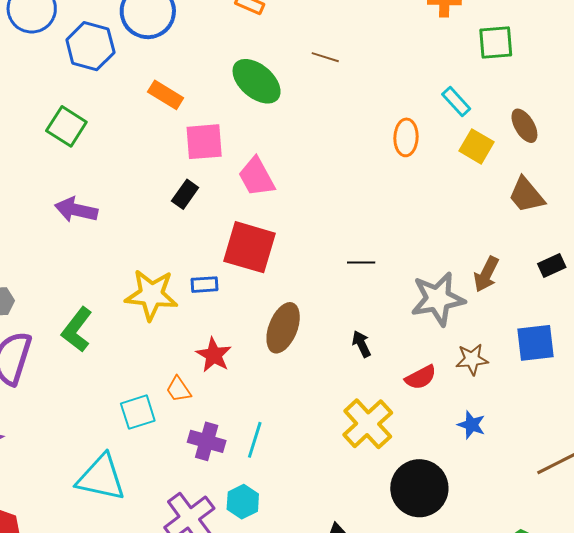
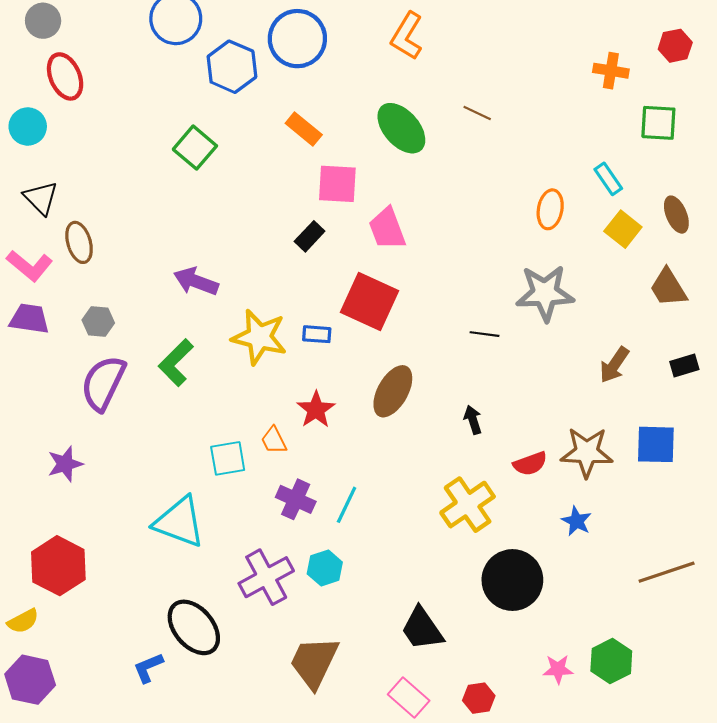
purple arrow: (76, 210) -> (196, 281), moved
gray star: (438, 299) -> (545, 293), moved
brown star: (472, 359) -> (587, 452), size x1.5

